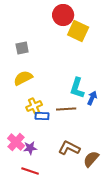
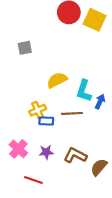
yellow square: (78, 31) -> (95, 20), moved
yellow semicircle: (23, 78) -> (57, 80), moved
purple star: (30, 148) -> (46, 152), moved

